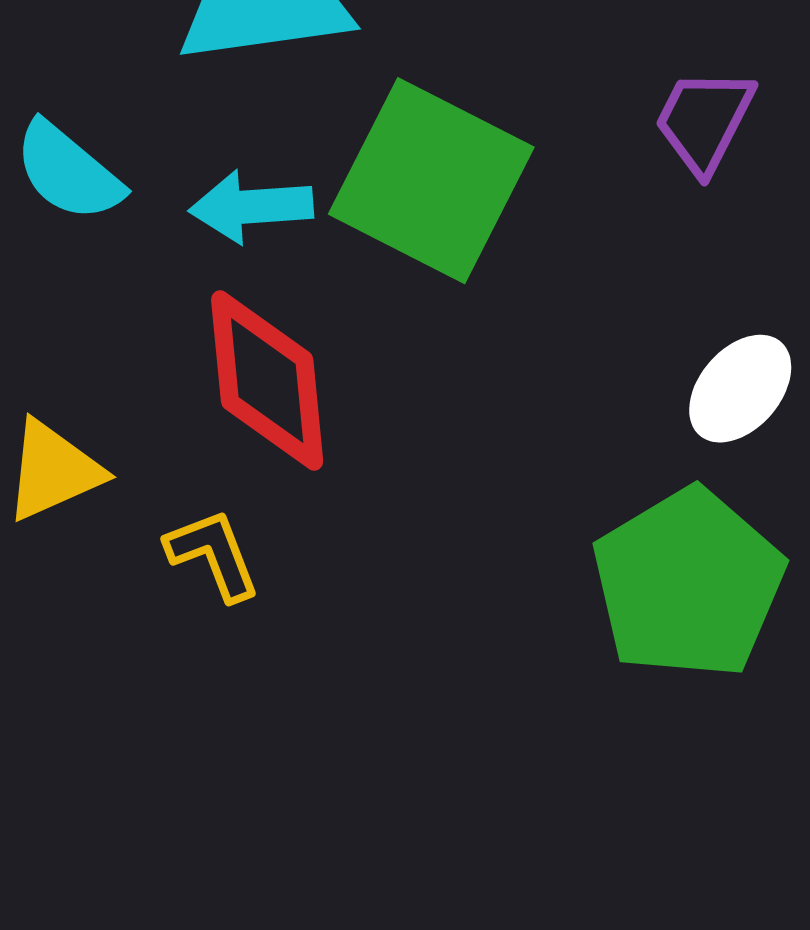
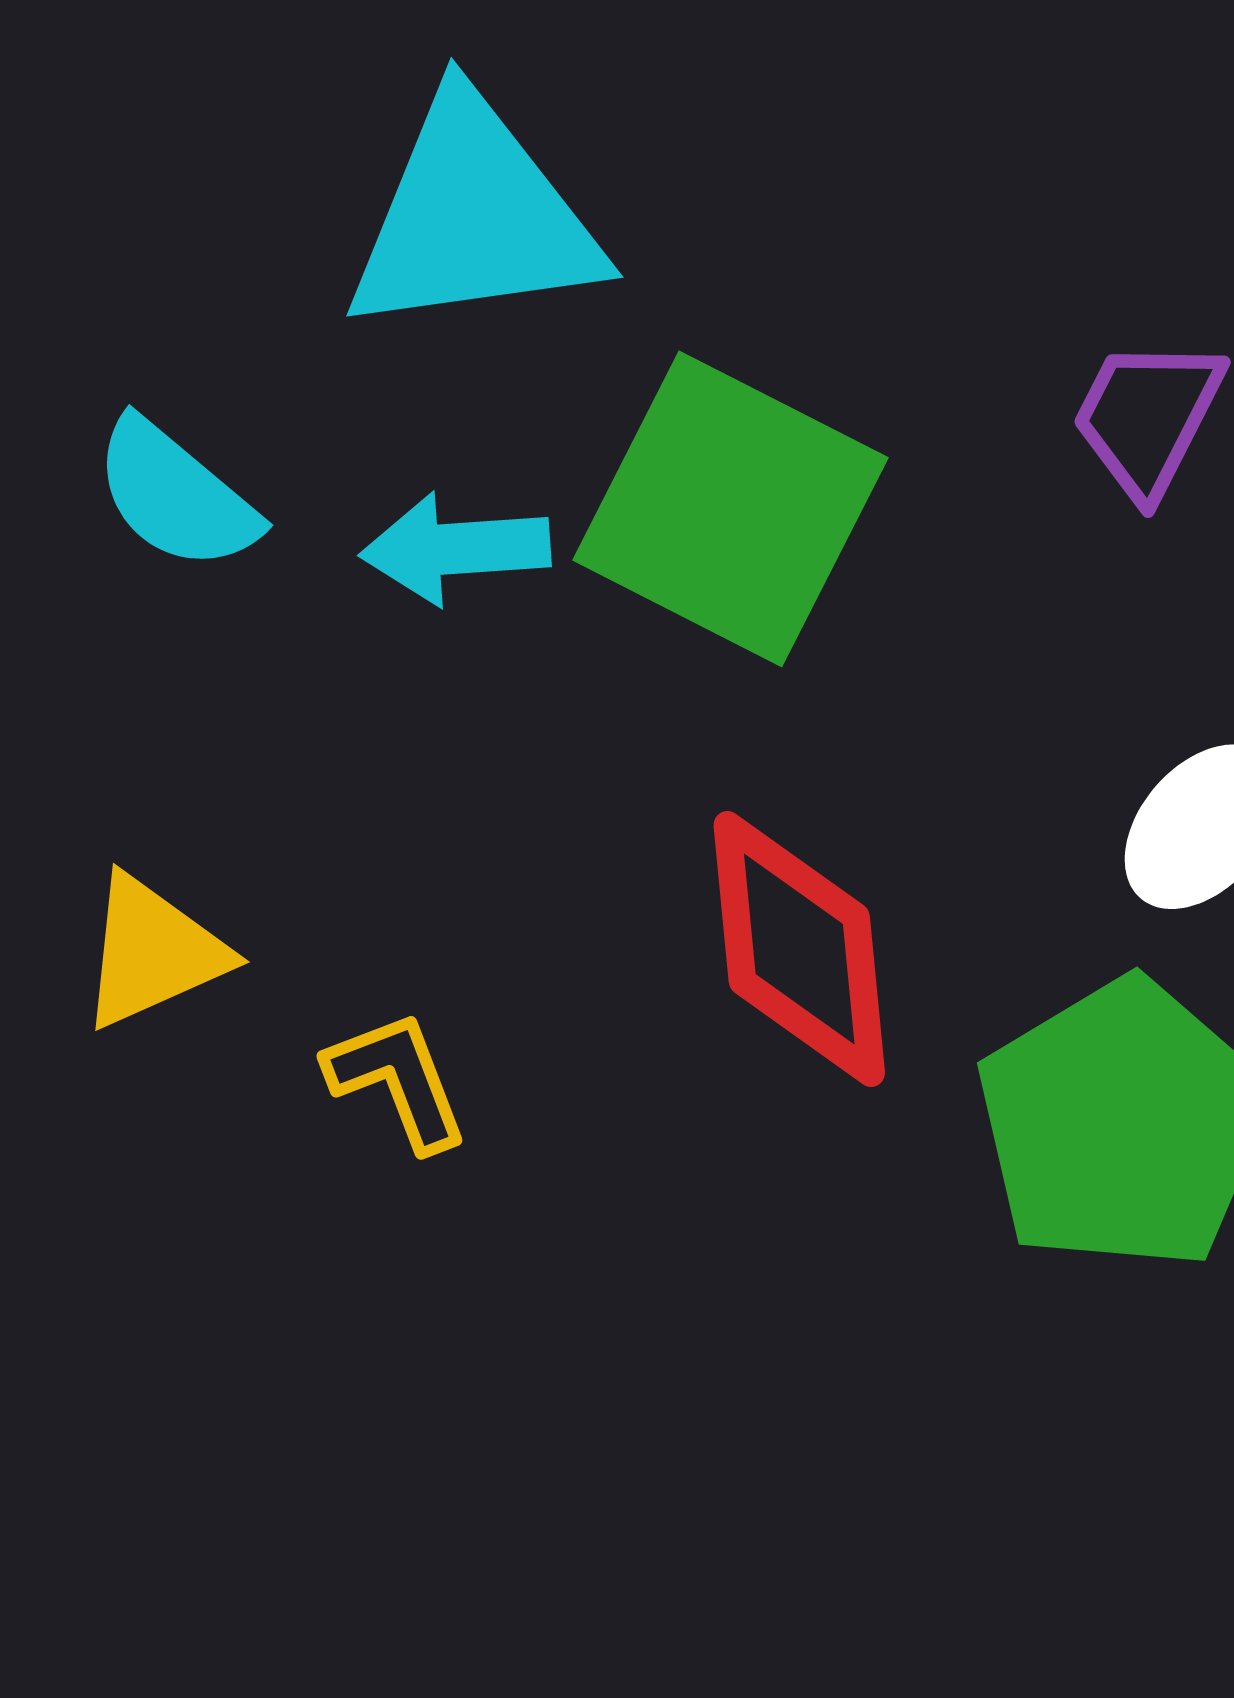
red diamond: (267, 381) -> (799, 949), moved

